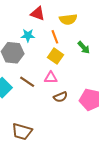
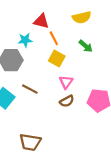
red triangle: (38, 14) -> (41, 21), moved
yellow semicircle: (68, 19) -> (82, 17), moved
pink triangle: (51, 78) -> (66, 82), moved, turned -48

